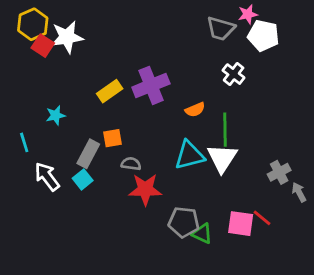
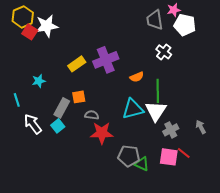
gray trapezoid: (221, 28) -> (155, 20), turned 65
gray cross: (279, 172) -> (171, 130), moved
gray arrow: (299, 192) -> (201, 127), moved

